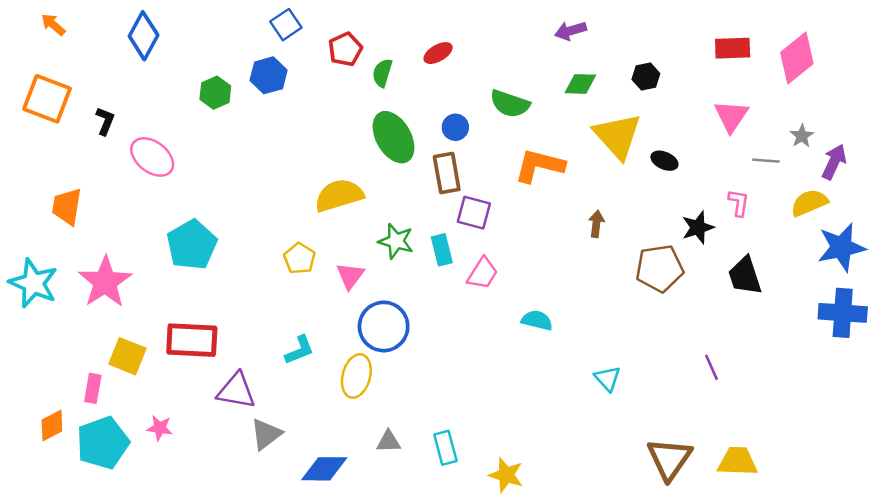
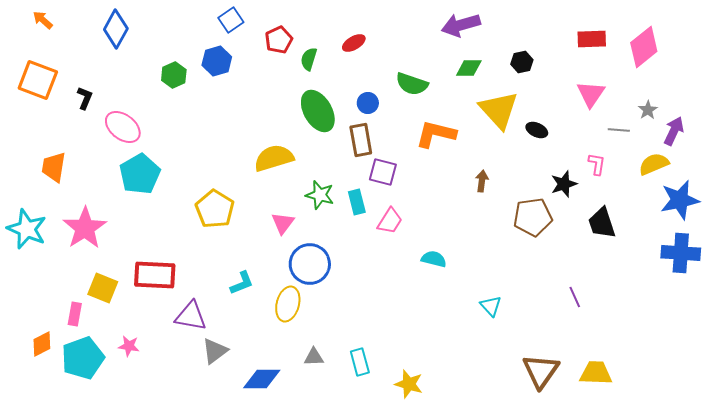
purple arrow: (570, 31) -> (461, 25), size x1.5
cyan pentagon: (192, 245) -> (140, 174), moved
yellow pentagon: (299, 258) -> (215, 209), moved, size x1.5

